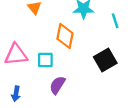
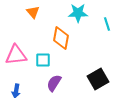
black square: (105, 60) -> (98, 79), moved

